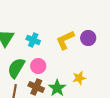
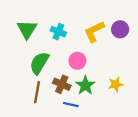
pink circle: (38, 66) -> (77, 61), moved
yellow star: (79, 78) -> (116, 84), moved

